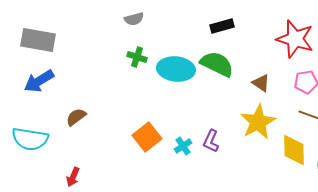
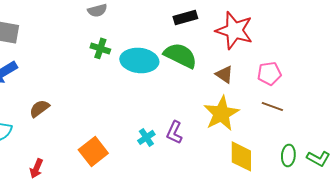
red star: (295, 39) -> (234, 30), moved
orange square: (147, 137) -> (93, 151), moved
yellow diamond: (294, 150) -> (241, 156), moved

